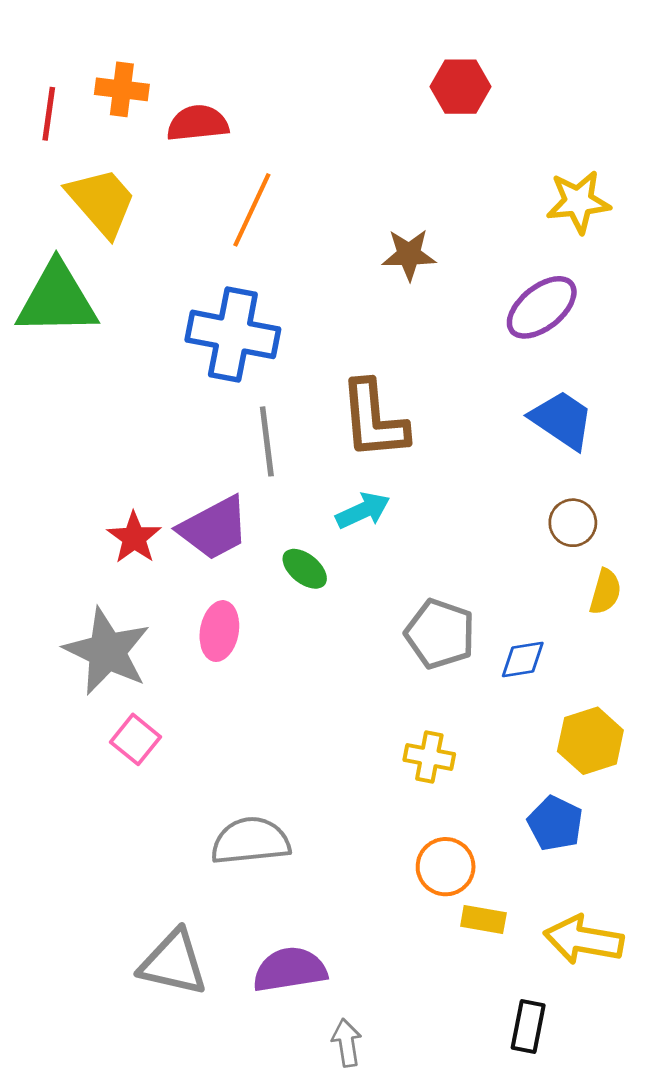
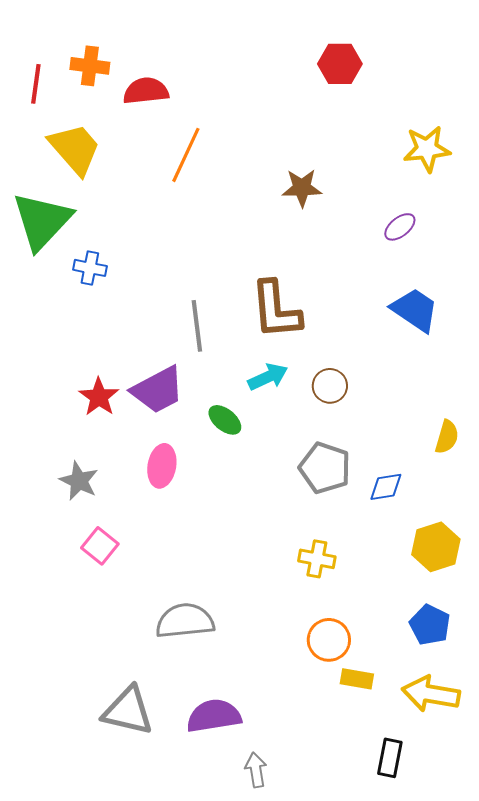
green triangle: (57, 299) -> (42, 221), turned -46
purple ellipse: (542, 307) -> (400, 227), size x0.6
blue cross: (233, 334) -> (90, 268), moved, size x0.5
brown circle: (573, 523) -> (330, 386), moved
gray star: (107, 651) -> (79, 481), size x0.6
blue pentagon: (555, 823) -> (430, 625), moved

